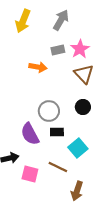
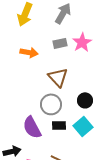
orange arrow: (38, 67) -> (29, 52), moved
brown triangle: (84, 74) -> (58, 77), moved
cyan square: (78, 148) -> (83, 126), moved

